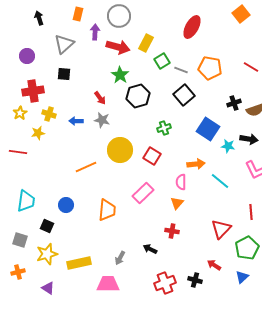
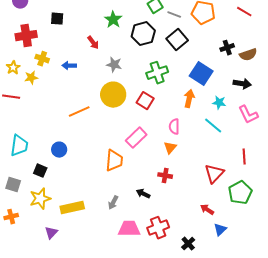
black hexagon: (138, 96) -> (143, 34), moved
yellow star: (20, 113) -> (13, 68), moved
gray star: (102, 120) -> (114, 65), moved
green cross: (164, 128) -> (157, 73), size x1.5
cyan star: (228, 146) -> (219, 103), moved
orange arrow: (196, 164) -> (189, 99), moved, turned -72
orange trapezoid: (107, 210) -> (114, 161), moved
blue triangle: (242, 277) -> (220, 230), moved
black cross: (195, 280) -> (188, 244), moved, turned 32
pink trapezoid: (108, 284) -> (129, 229), moved
purple triangle: (48, 288) -> (51, 233), moved, turned 40

